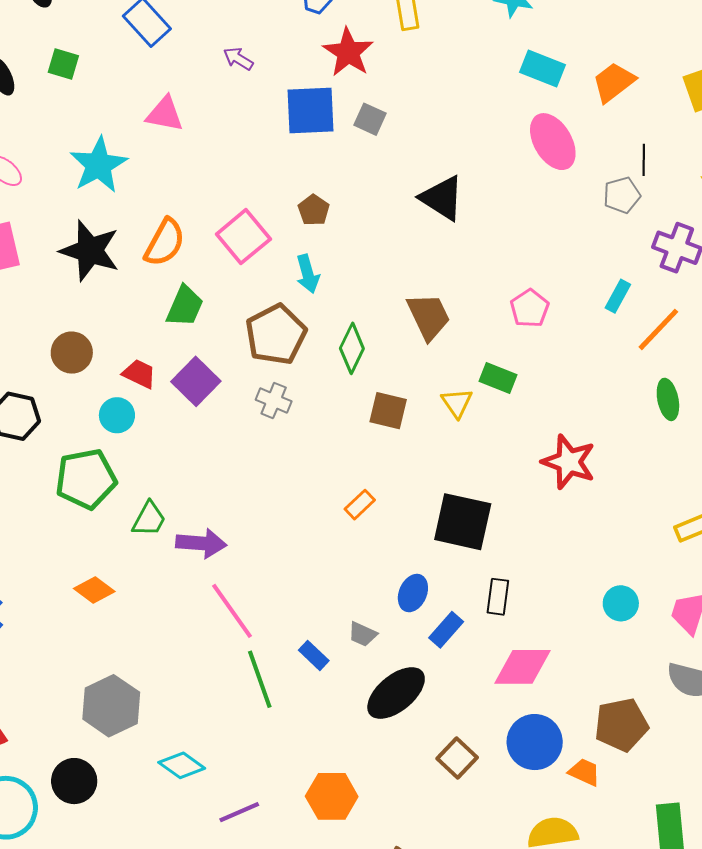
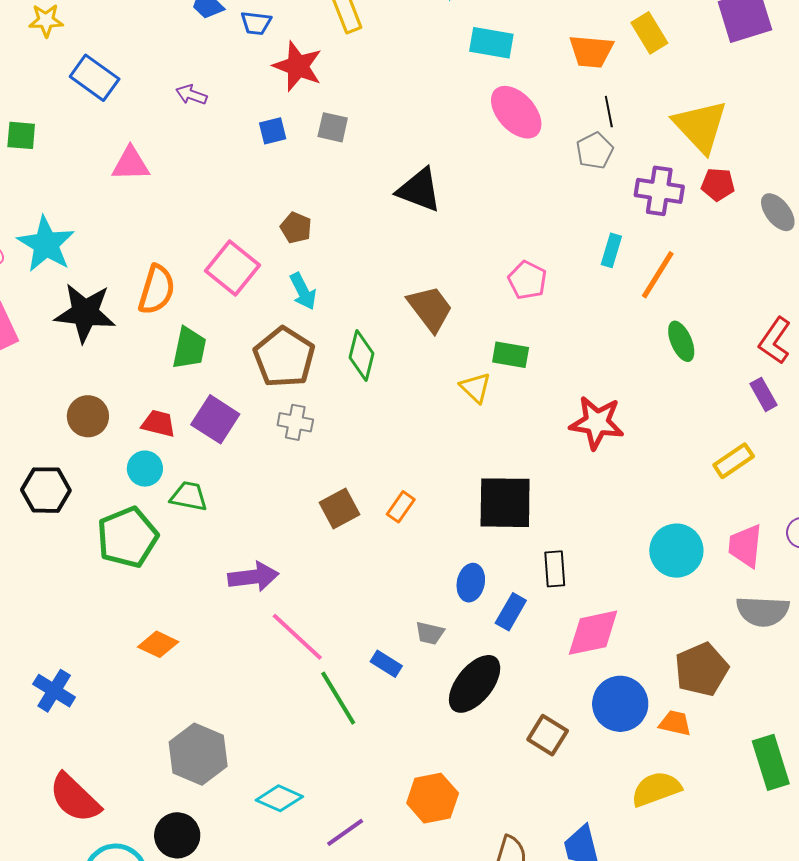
orange trapezoid: (614, 82) -> (591, 51), moved, turned -126
blue square: (310, 110) -> (273, 131), size x0.5
cyan star: (99, 165) -> (46, 244), moved
brown square: (388, 411) -> (339, 508), moved, turned -30
green trapezoid: (149, 519) -> (189, 496), moved, turned -96
cyan circle: (621, 603) -> (676, 551), size x1.5

